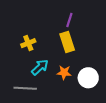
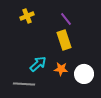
purple line: (69, 20) -> (66, 19), turned -56
yellow cross: (28, 43) -> (27, 16), moved

